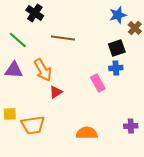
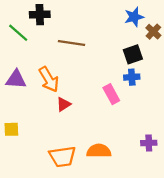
black cross: (35, 13) -> (40, 15), turned -36
green line: (18, 40) -> (18, 33), moved
orange trapezoid: (33, 125) -> (62, 157), moved

